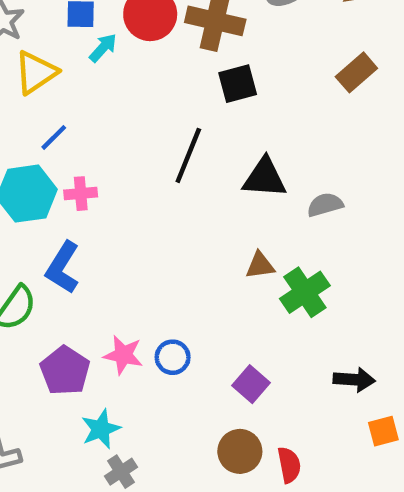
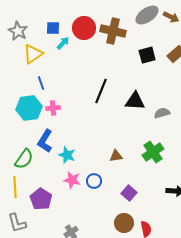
black square: (238, 84) -> (147, 55), moved
blue line: (54, 137) -> (41, 83), turned -64
brown triangle: (260, 265) -> (116, 156), moved
purple pentagon: (65, 371) -> (41, 199), moved
cyan star: (101, 429) -> (67, 155), moved, turned -30

